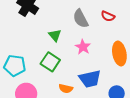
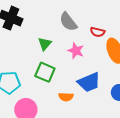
red semicircle: (108, 16) -> (98, 32), moved
green triangle: (55, 35) -> (45, 44), turned 32

